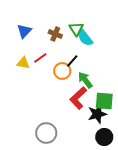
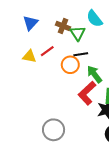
green triangle: (76, 29) -> (78, 33), moved
cyan semicircle: (85, 38) -> (94, 19), moved
black line: (72, 61) -> (81, 54), turned 40

